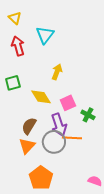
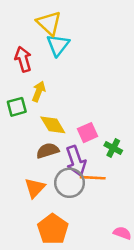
yellow triangle: (15, 18) -> (49, 23), moved, size x1.5
yellow arrow: (57, 72) -> (39, 91), moved
brown semicircle: (29, 126) -> (48, 151), moved, turned 42

